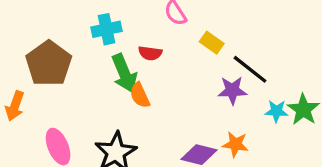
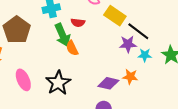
yellow rectangle: (212, 43) -> (115, 16), size x1.5
cyan star: (276, 111) -> (145, 55), moved

